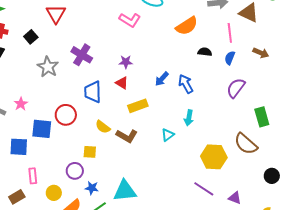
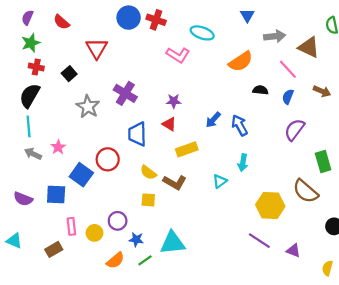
pink line: (230, 33) -> (288, 69), turned -36
blue square: (42, 129) -> (81, 175), turned 30
yellow square: (90, 152) -> (148, 200), moved
yellow circle: (54, 193) -> (94, 233), moved

